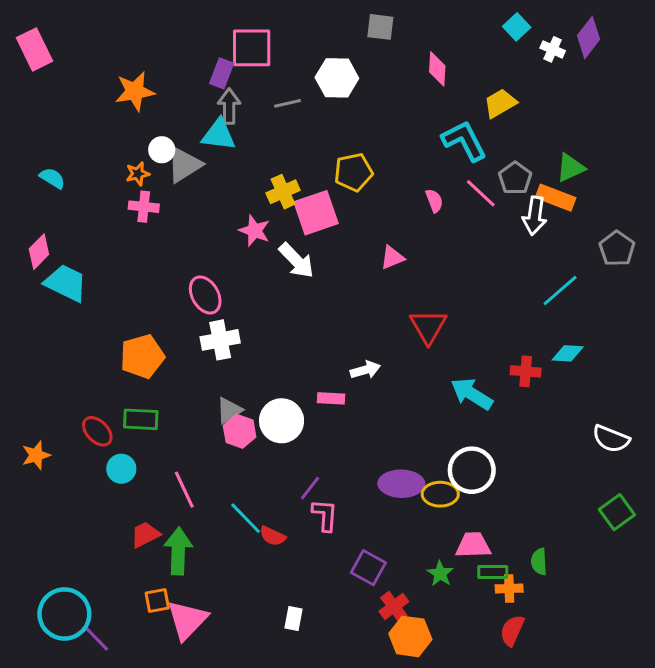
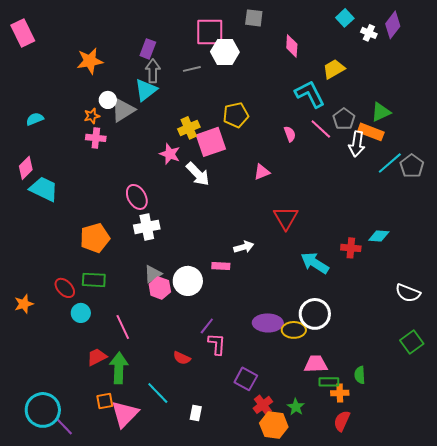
pink square: (252, 48) -> (210, 32), moved
cyan triangle: (219, 135) -> (146, 90), turned -45
cyan semicircle: (52, 178) -> (35, 119), turned -54
cyan line: (560, 291) -> (390, 163), moved
cyan line: (246, 518) -> (158, 393), moved
green star: (440, 574) -> (296, 407), moved

